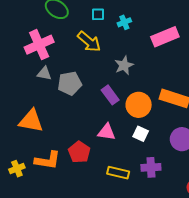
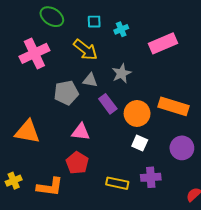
gray triangle: (44, 73) -> (90, 80), moved
pink triangle: (107, 132) -> (81, 132), moved
orange L-shape: (48, 160) -> (50, 187), moved

